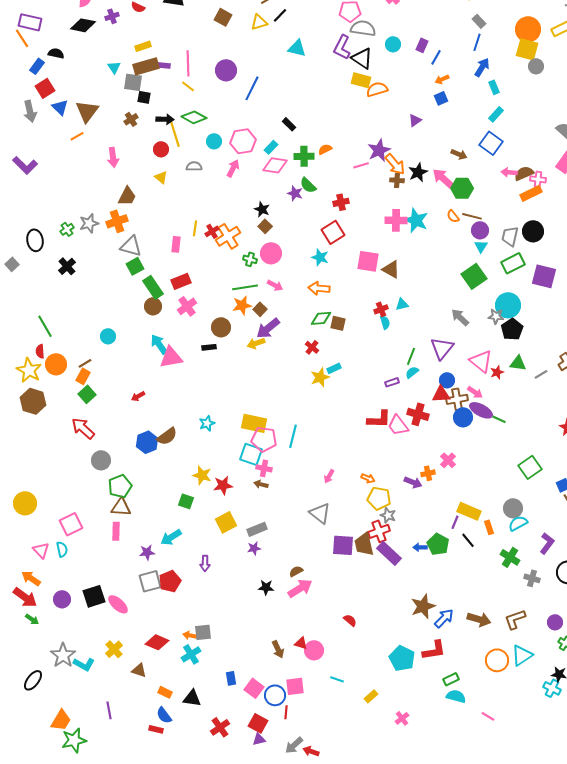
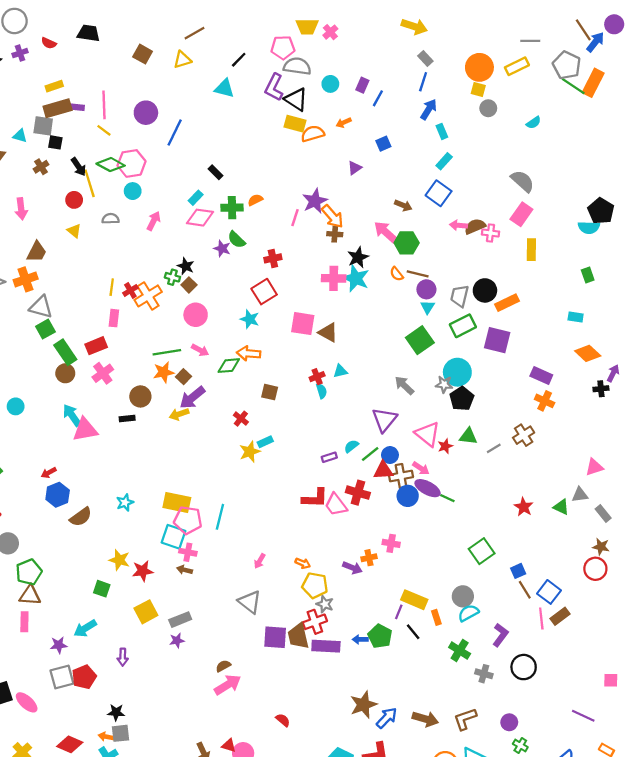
black line: (280, 15) -> (239, 60), moved
yellow square: (527, 49) -> (478, 89), size x0.6
cyan triangle: (114, 67) -> (20, 136), moved, turned -40
orange arrow: (442, 79) -> (344, 123), moved
black arrow: (165, 119) -> (79, 167), turned 54
pink hexagon: (243, 141) -> (132, 163), moved
pink line: (361, 165) -> (295, 218), turned -56
black star: (418, 172) -> (358, 257), moved
orange rectangle: (531, 193) -> (507, 303), moved
pink rectangle: (176, 244) -> (114, 318), moved
green cross: (250, 259) -> (172, 277), moved
green diamond: (321, 318) -> (229, 366), moved
green line: (411, 356) -> (370, 454), moved, turned 30
blue hexagon: (147, 442) -> (58, 495), moved
pink cross: (448, 460) -> (391, 543), turned -35
purple rectangle: (389, 553) -> (326, 646), turned -40
black star: (266, 587) -> (116, 712), moved

